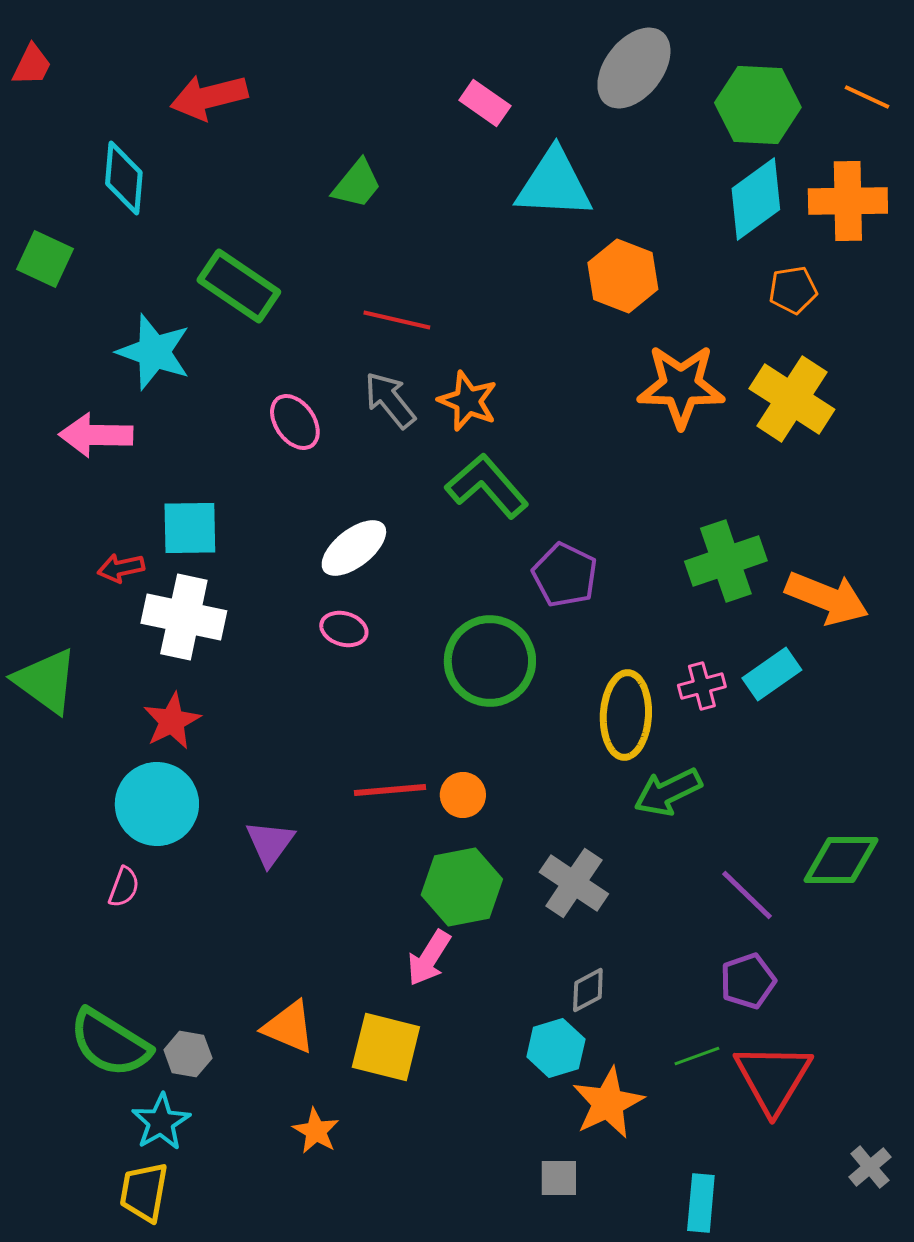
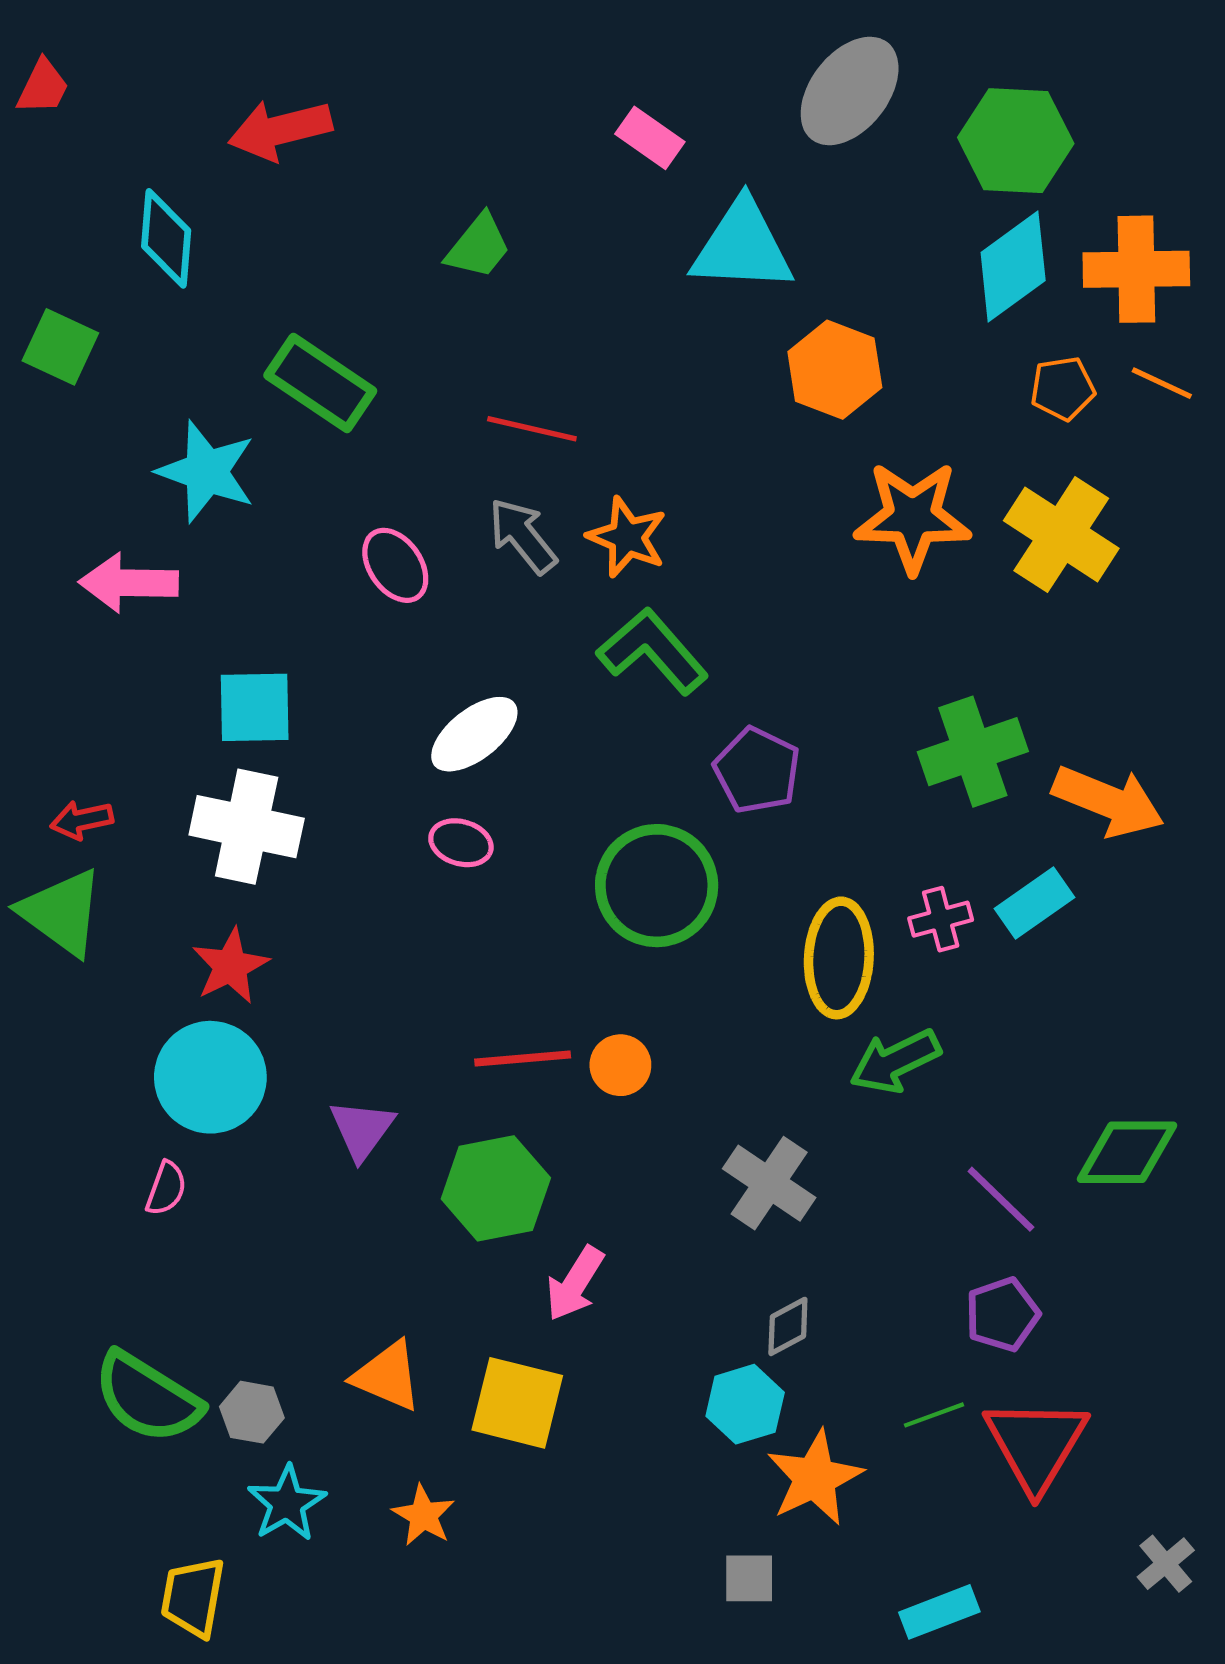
orange line: (867, 97) -> (1162, 383), moved
red arrow: (121, 568) -> (82, 820), moved
green hexagon: (462, 887) -> (496, 1188), moved
cyan star: (161, 1122) -> (287, 1503), moved
cyan rectangle: (701, 1203) -> (939, 1612), turned 64

